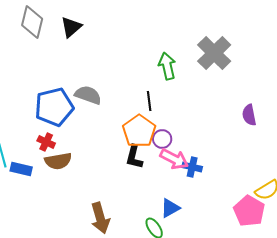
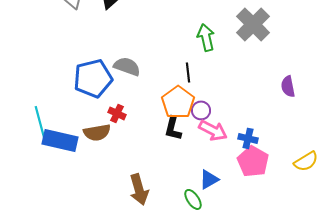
red cross: (46, 142) -> (117, 113), moved
blue cross: (192, 167) -> (248, 138), moved
blue rectangle: (21, 169) -> (60, 140), size x1.6
pink pentagon: (249, 211) -> (253, 161), moved

